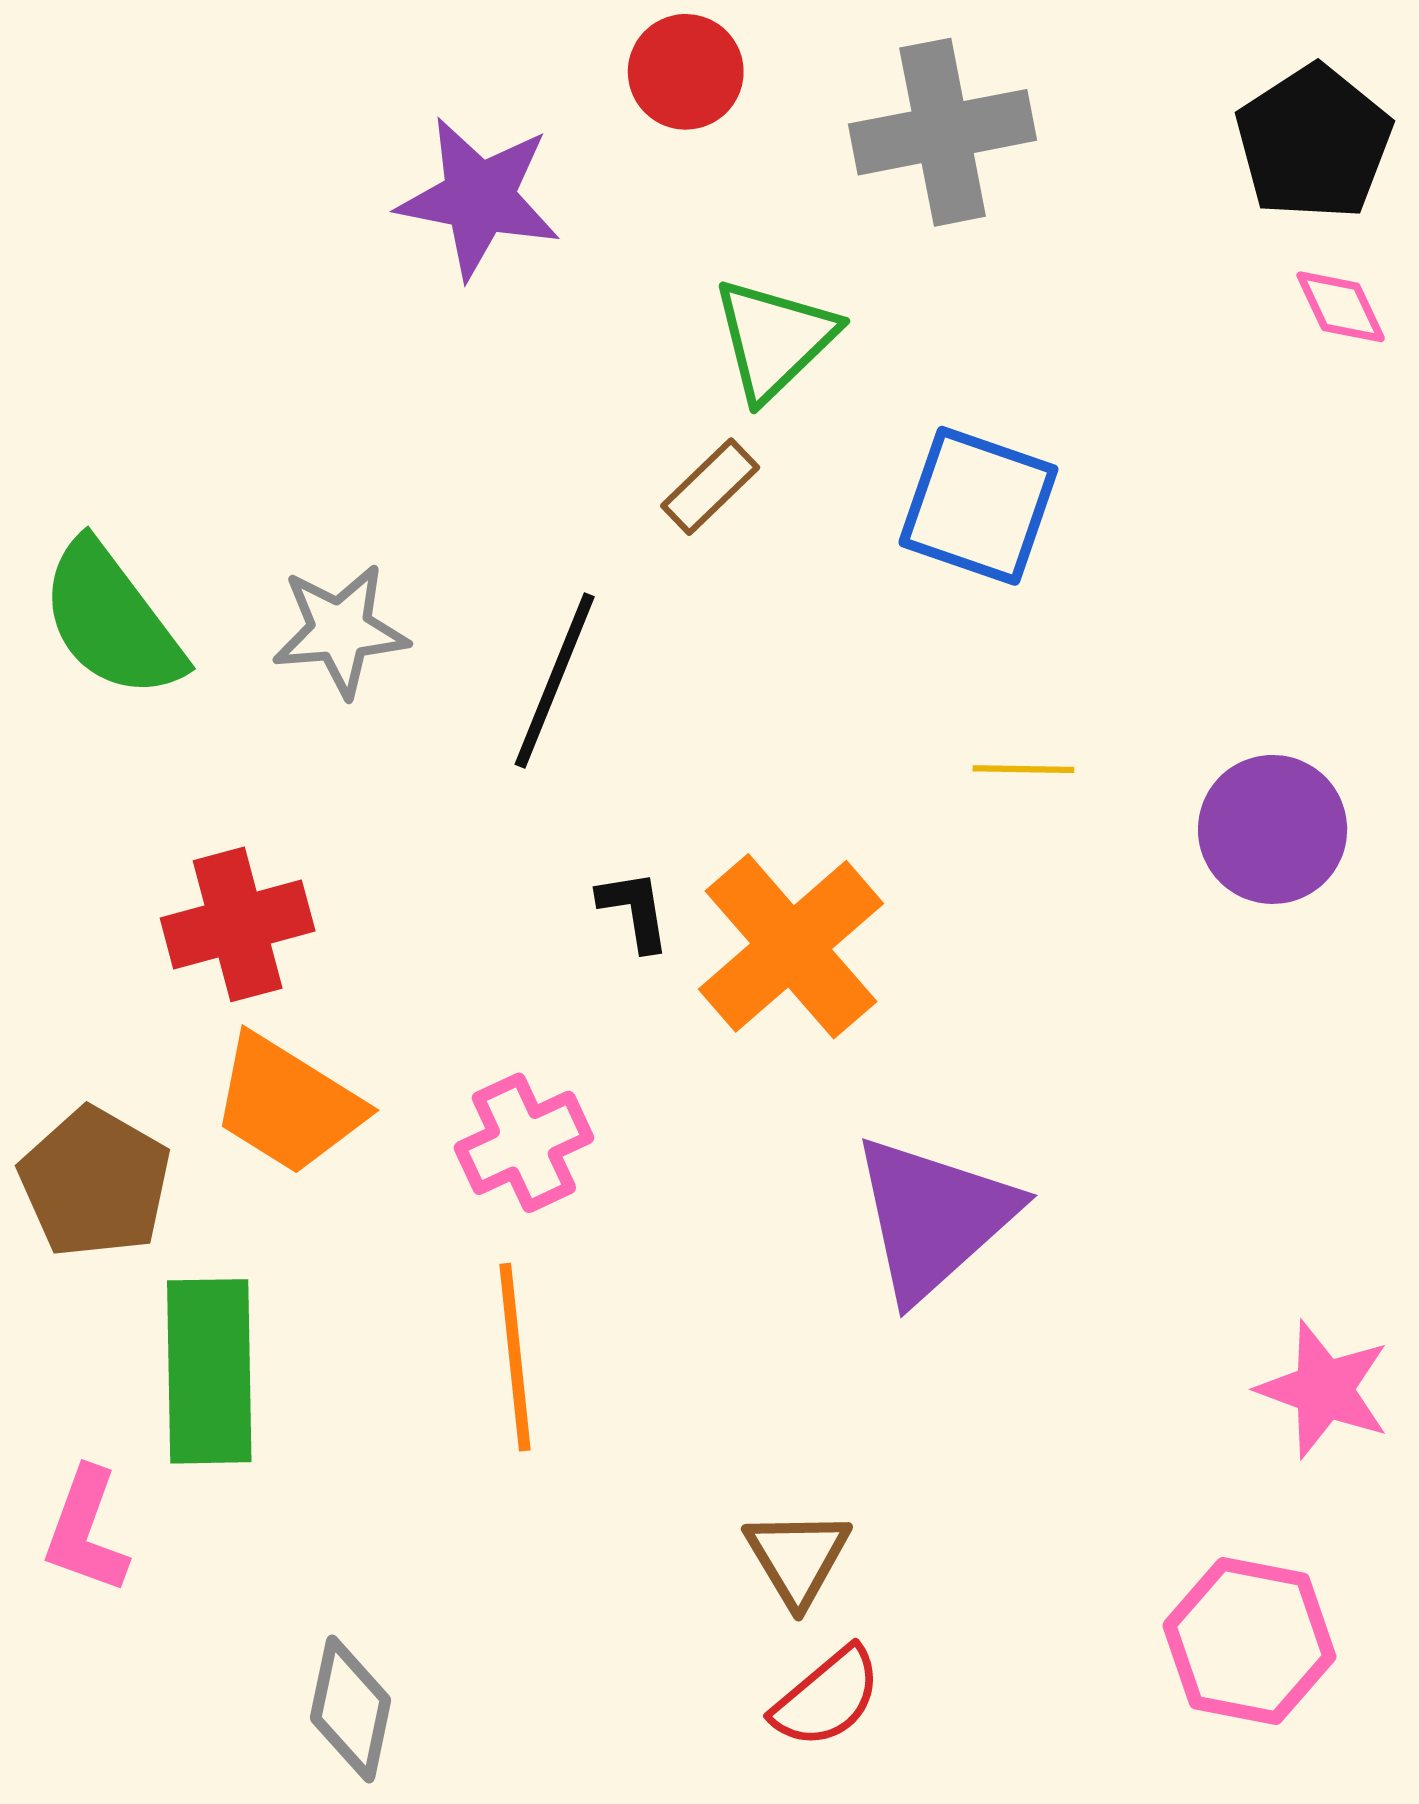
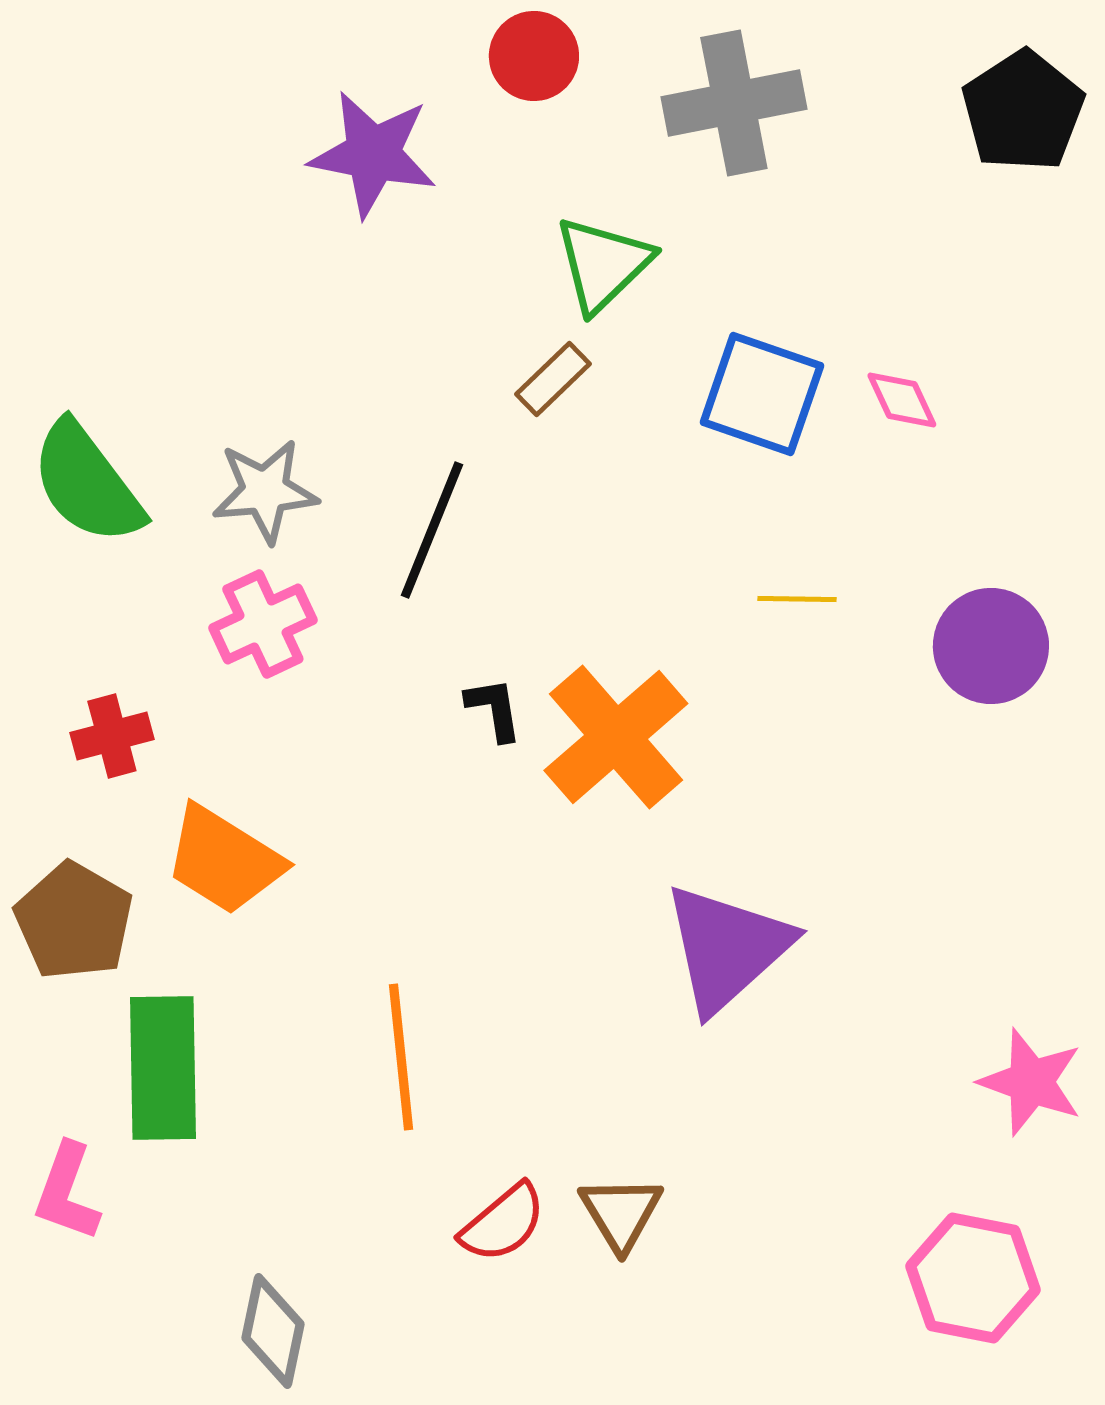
pink diamond: (1341, 307) -> (902, 400), moved
red cross: (238, 924) -> (112, 736), moved, size x0.7
pink cross: (524, 1143) -> (263, 624), moved
red semicircle: (827, 1697) -> (503, 1223), moved

